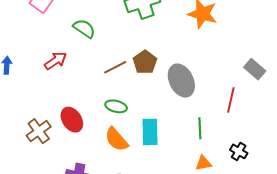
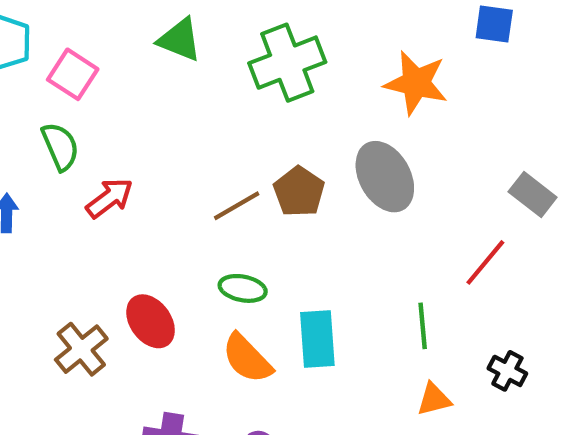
green semicircle: (84, 28) -> (60, 146), moved, turned 35
gray ellipse: (181, 81) -> (385, 177), moved
red line: (231, 100) -> (485, 262), turned 30

